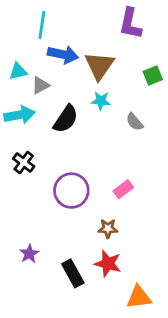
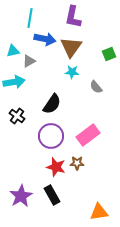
purple L-shape: (130, 24) -> (73, 17), moved
black semicircle: (66, 119) -> (52, 104), moved
pink rectangle: (123, 189) -> (88, 135), size x1.6
purple star: (29, 254) -> (21, 196), moved, size x1.6
red star: (108, 264) -> (56, 167), moved

